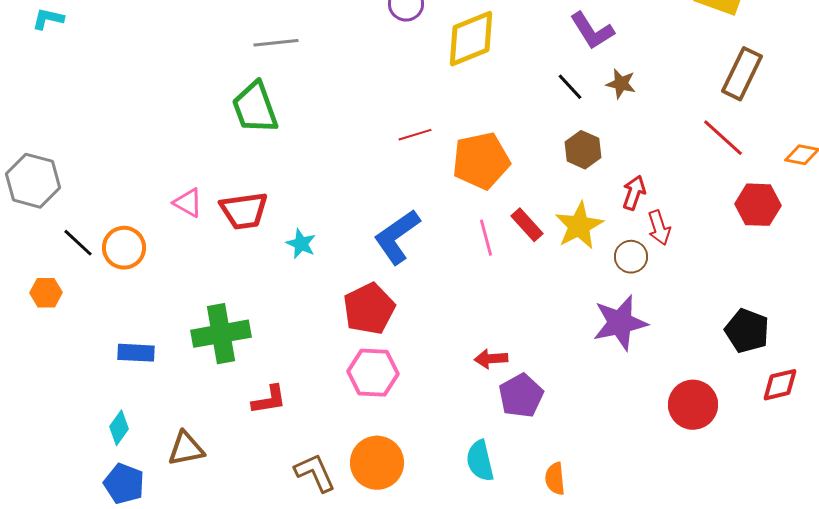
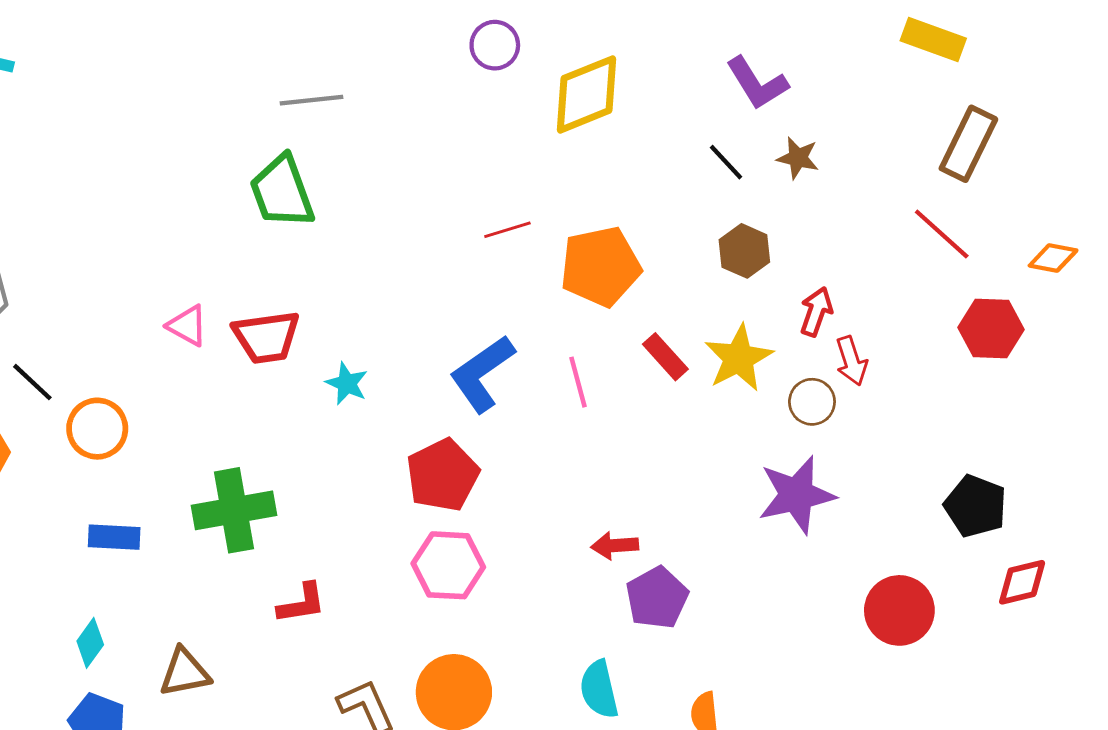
pink line: (486, 238) -> (578, 382), moved
orange circle: (124, 248) -> (97, 429), moved

